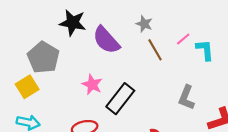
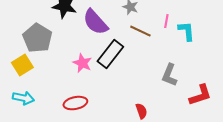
pink line: (183, 39) -> (166, 21), turned -40
brown line: (155, 50) -> (140, 31), turned -35
black rectangle: (120, 99) -> (110, 54), moved

